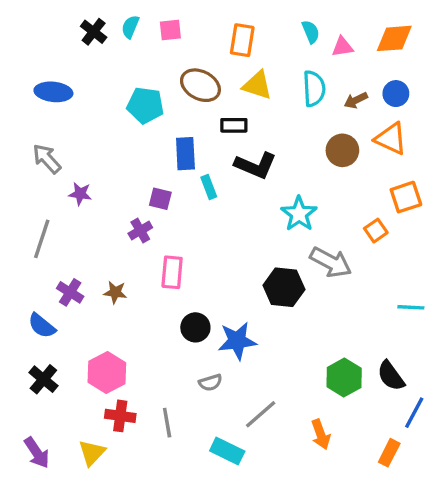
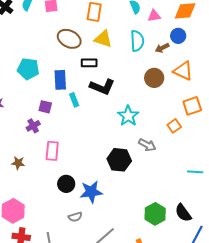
blue circle: (396, 94) -> (178, 36), moved
cyan pentagon: (145, 105) -> (28, 69), moved
gray arrow: (331, 262) -> (147, 145), size x0.7

